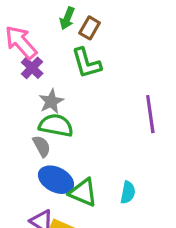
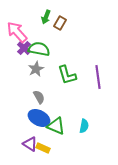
green L-shape: (86, 63) -> (67, 75), moved
green semicircle: (56, 125) -> (39, 49), moved
gray semicircle: (42, 146) -> (39, 97), moved

